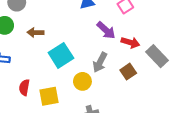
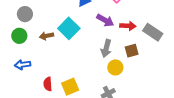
cyan square: (61, 55) -> (69, 28), moved
brown square: (128, 72) -> (132, 51), turned 32
yellow circle: (82, 81) -> (115, 67), moved

